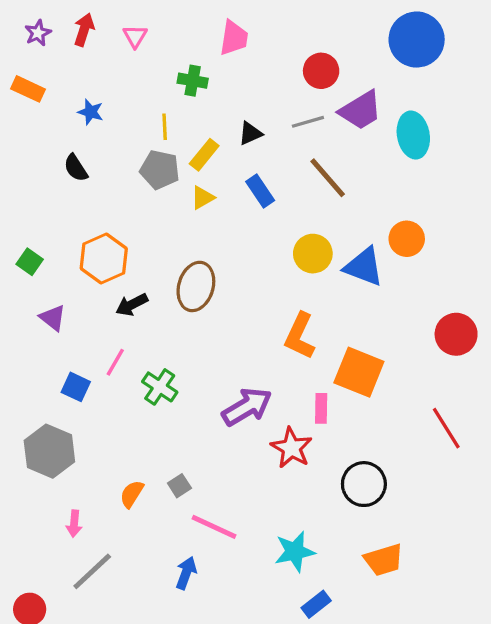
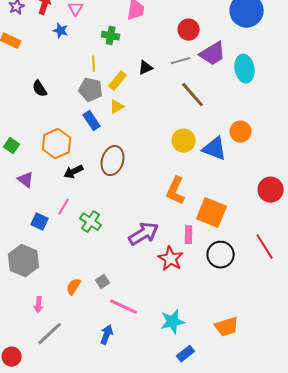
blue star: (91, 112) -> (61, 31), moved
blue rectangle: (260, 191) -> (92, 121), moved
black circle: (364, 484) -> (221, 255), moved

